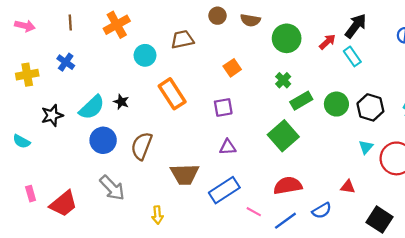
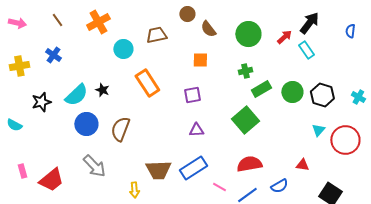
brown semicircle: (250, 20) -> (208, 29), moved, turned 42
brown line: (70, 22) -> (57, 20), turned -32
orange square: (232, 68) -> (200, 60), turned 35
green cross: (283, 80) -> (245, 71), turned 32
brown trapezoid: (185, 174) -> (158, 170), moved

